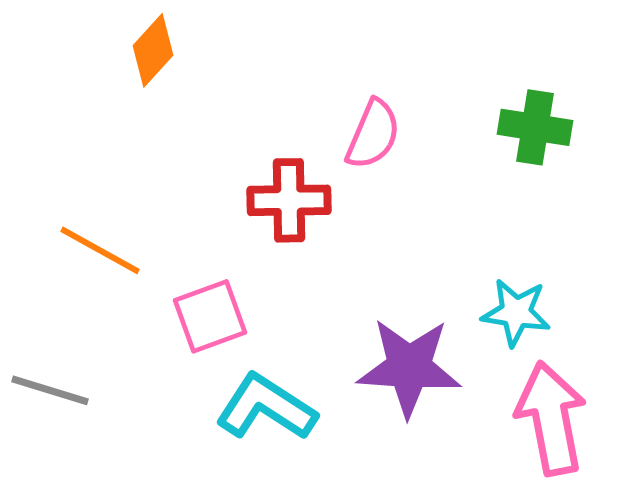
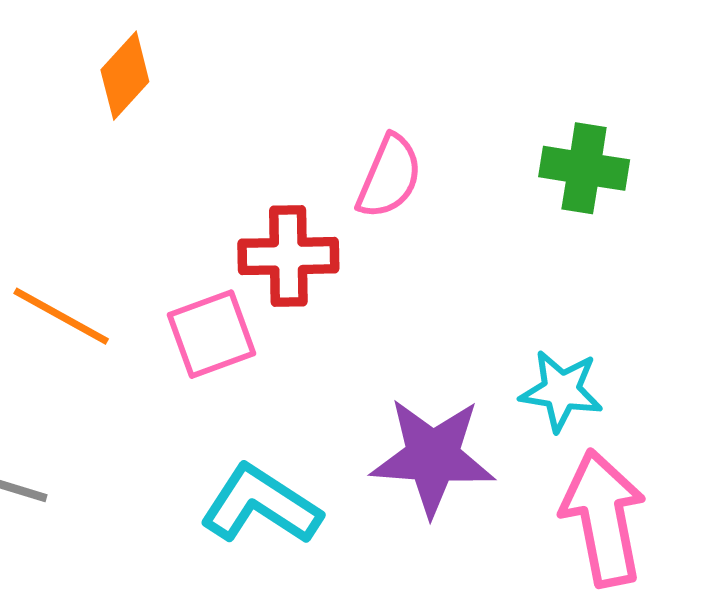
pink square: (210, 316) -> (211, 334), moved

